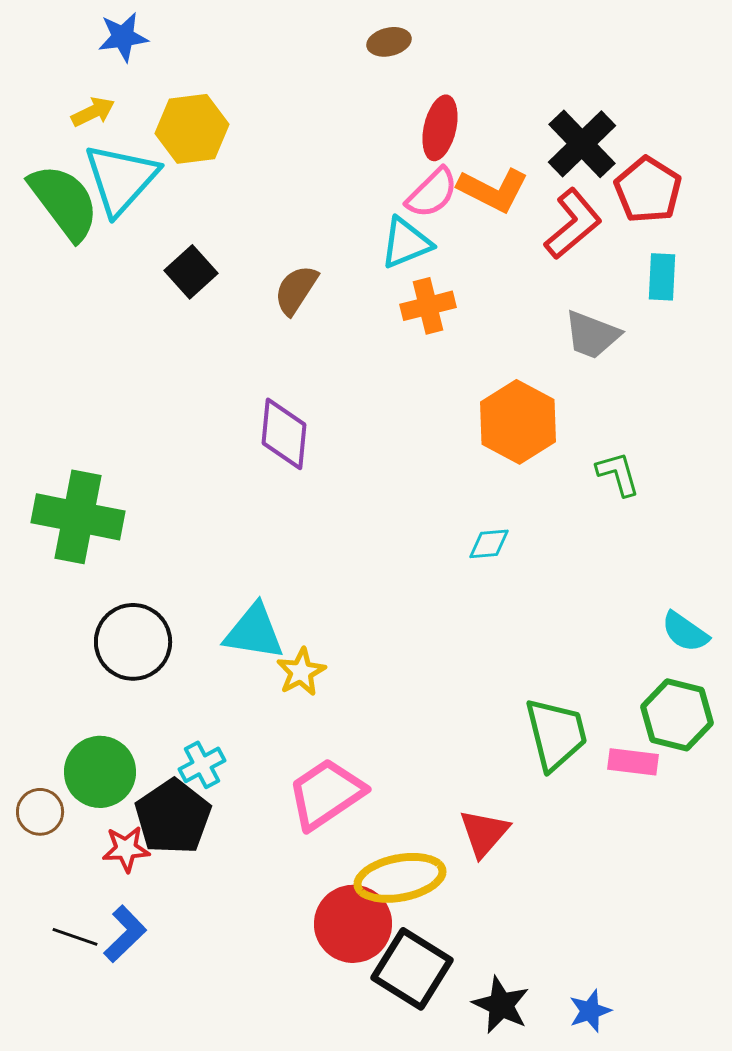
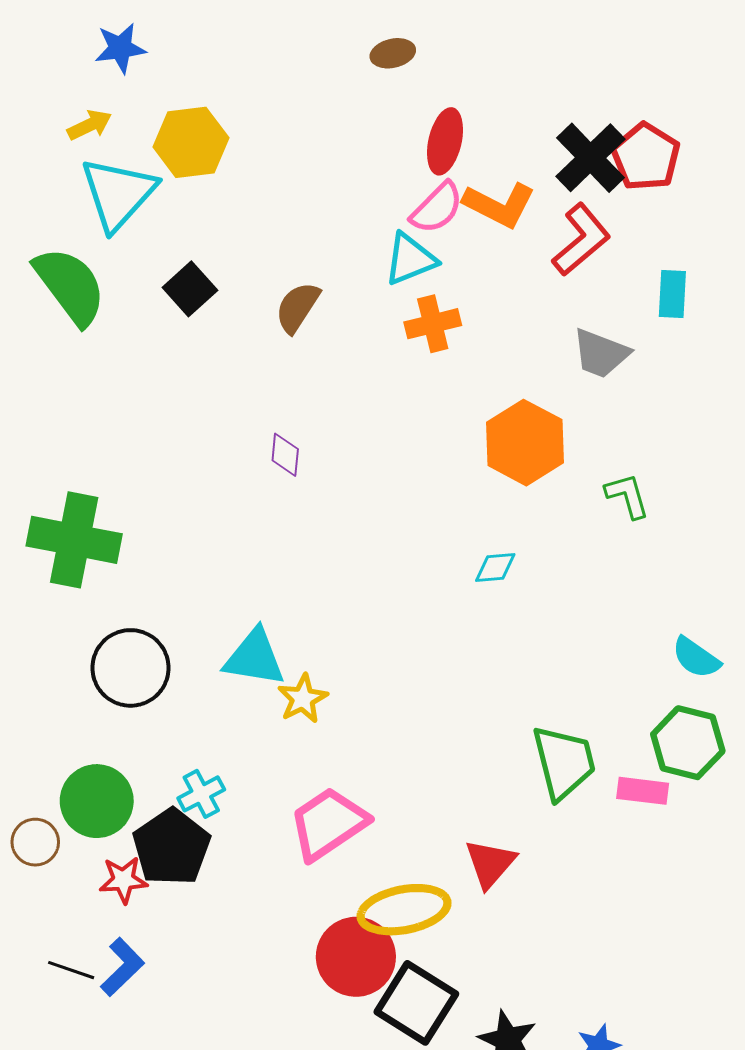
red pentagon: (648, 190) -> (646, 157), moved
green semicircle: (64, 202) -> (70, 286), moved
purple diamond: (284, 434) -> (285, 455), size x0.6

